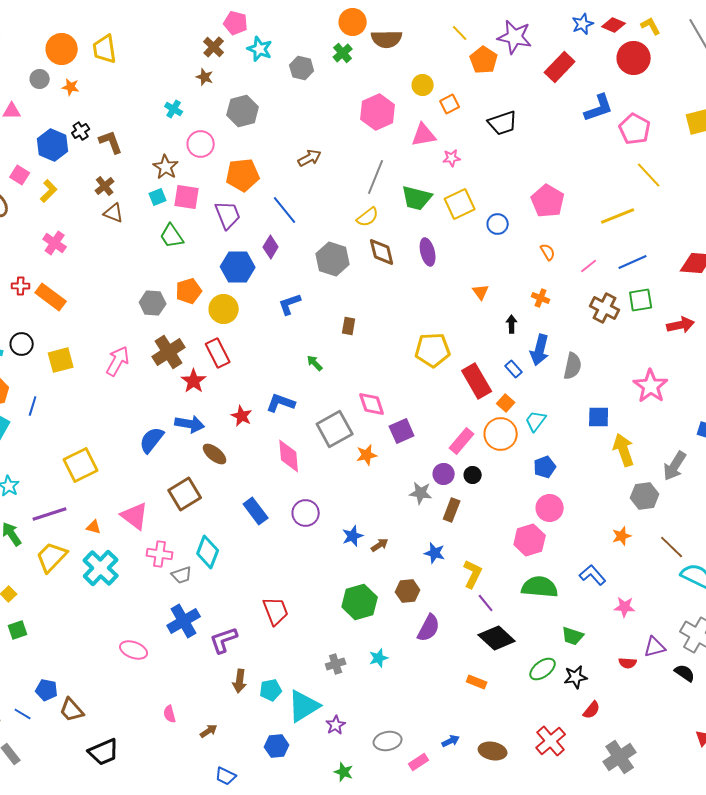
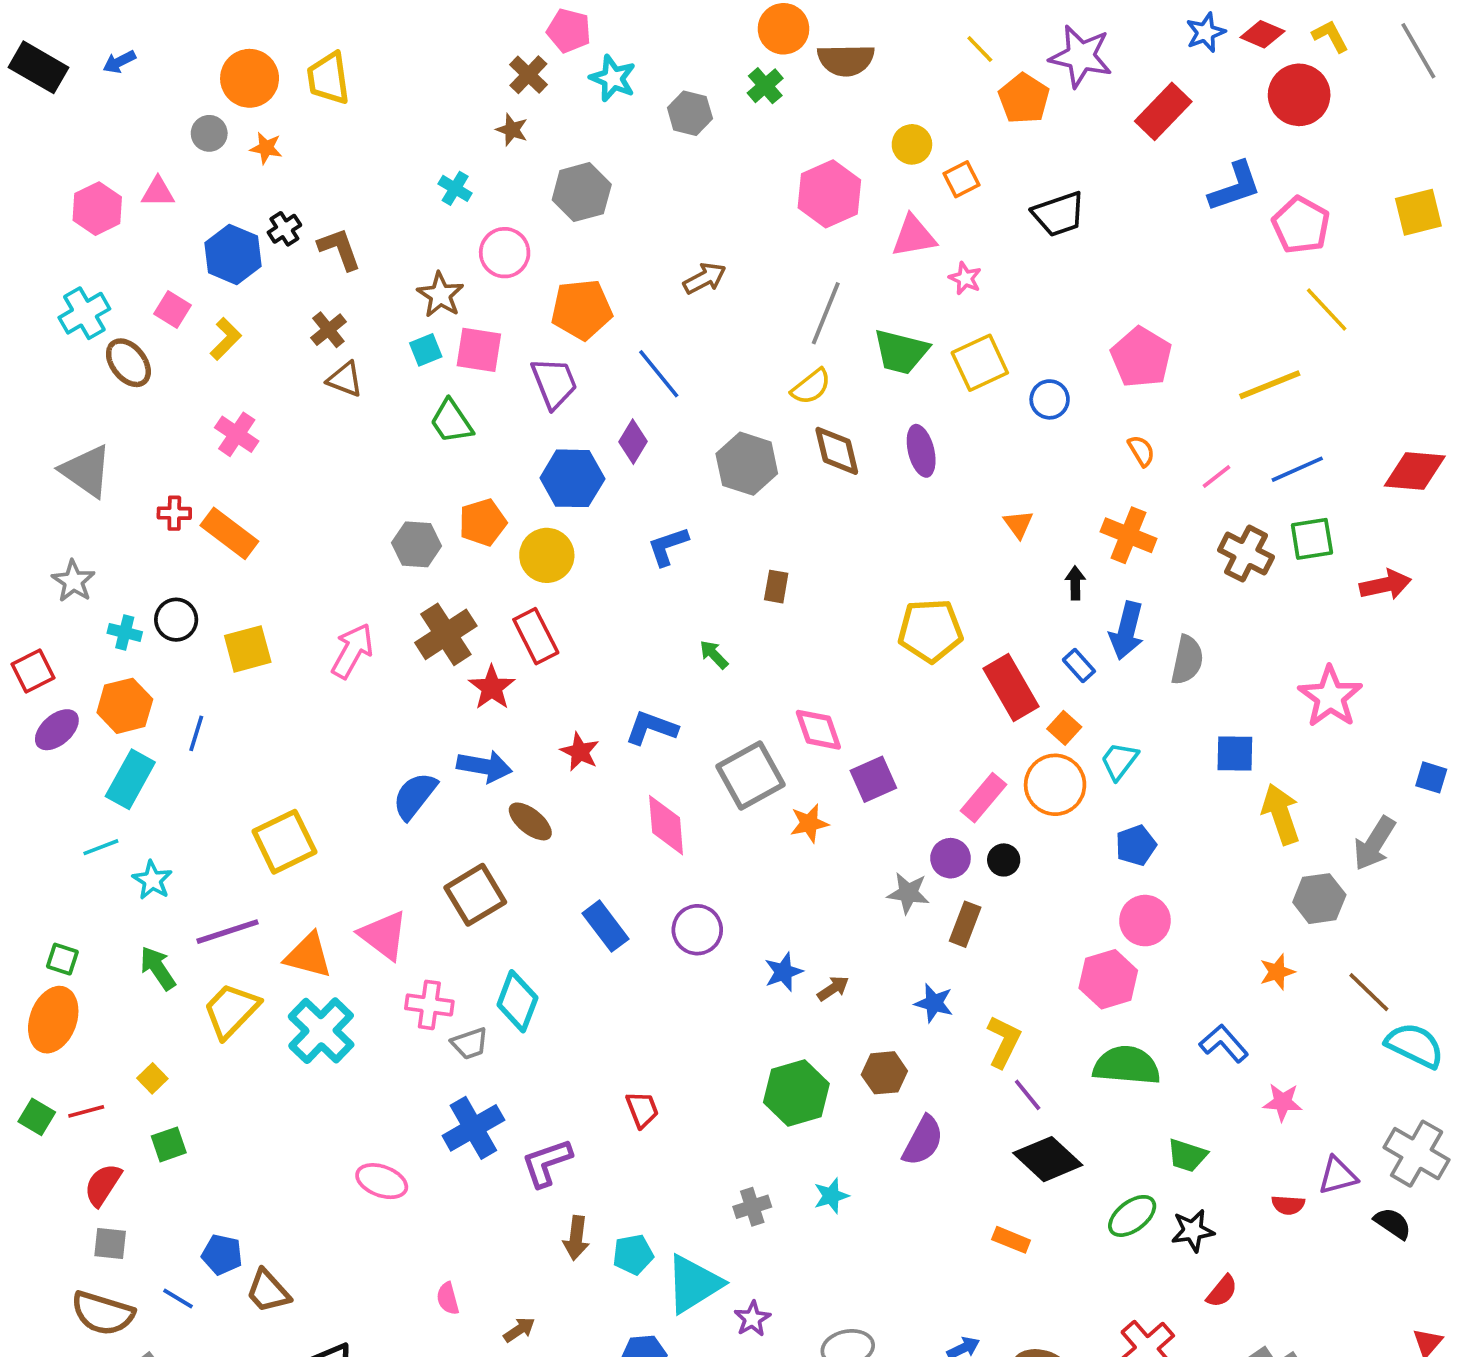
pink star: (452, 158) -> (965, 278), turned 30
orange cross: (541, 298) -> (1128, 535), size x1.6
orange triangle: (94, 527) -> (308, 955), size x1.8
red trapezoid: (276, 611) -> (642, 1110), size x0.7

